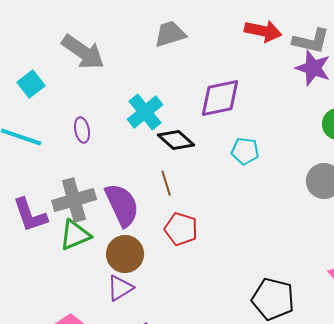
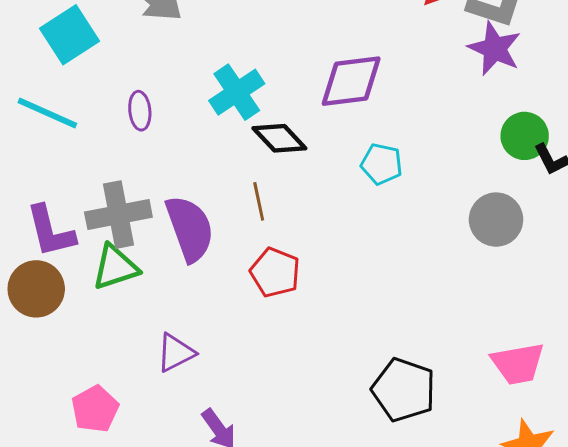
cyan square: (31, 84) -> (69, 35), size x1.4
brown circle: (125, 254) -> (36, 289), moved

